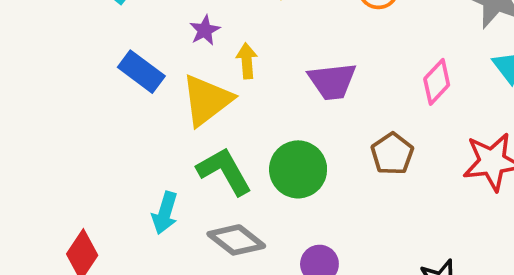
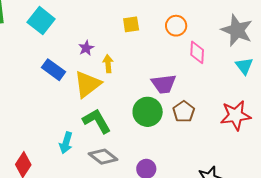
purple trapezoid: (332, 81) -> (164, 84), moved
pink diamond: (437, 82) -> (197, 52), moved, turned -40
green circle: (298, 169) -> (148, 112), moved

